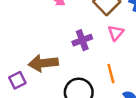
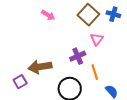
purple cross: (82, 40) -> (78, 56), moved

